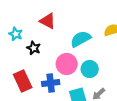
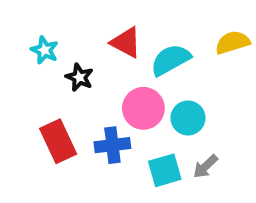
red triangle: (48, 21) -> (126, 42), moved

